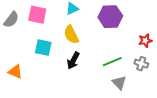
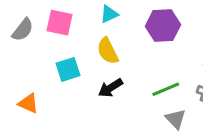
cyan square: (43, 48) -> (68, 69), turned -30
black arrow: (73, 61) -> (110, 88), turned 30

